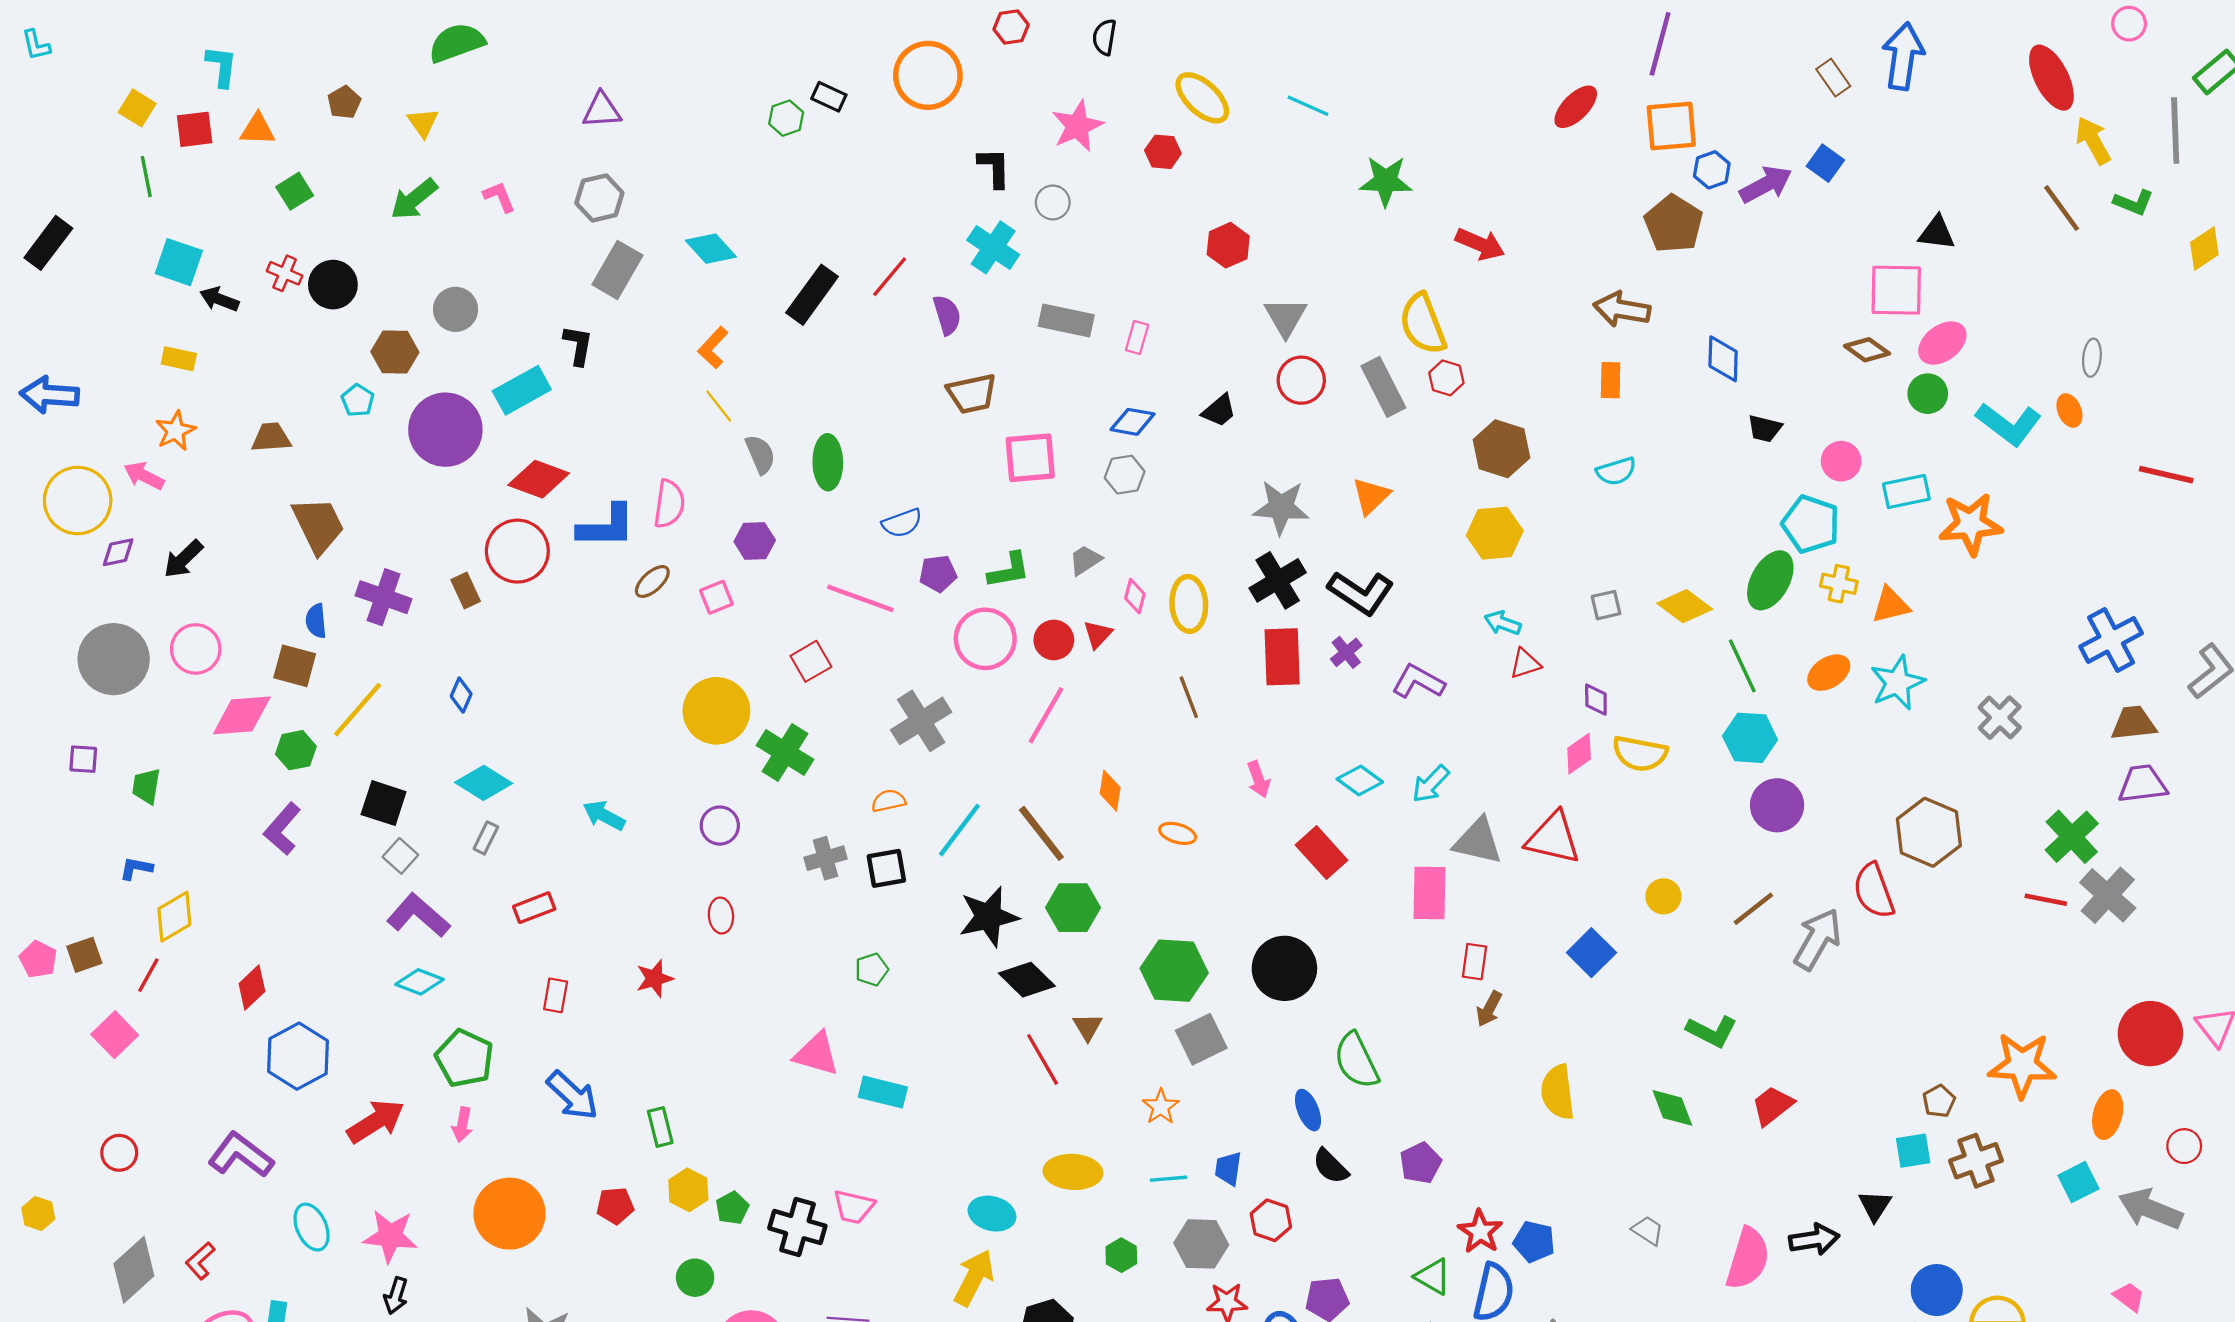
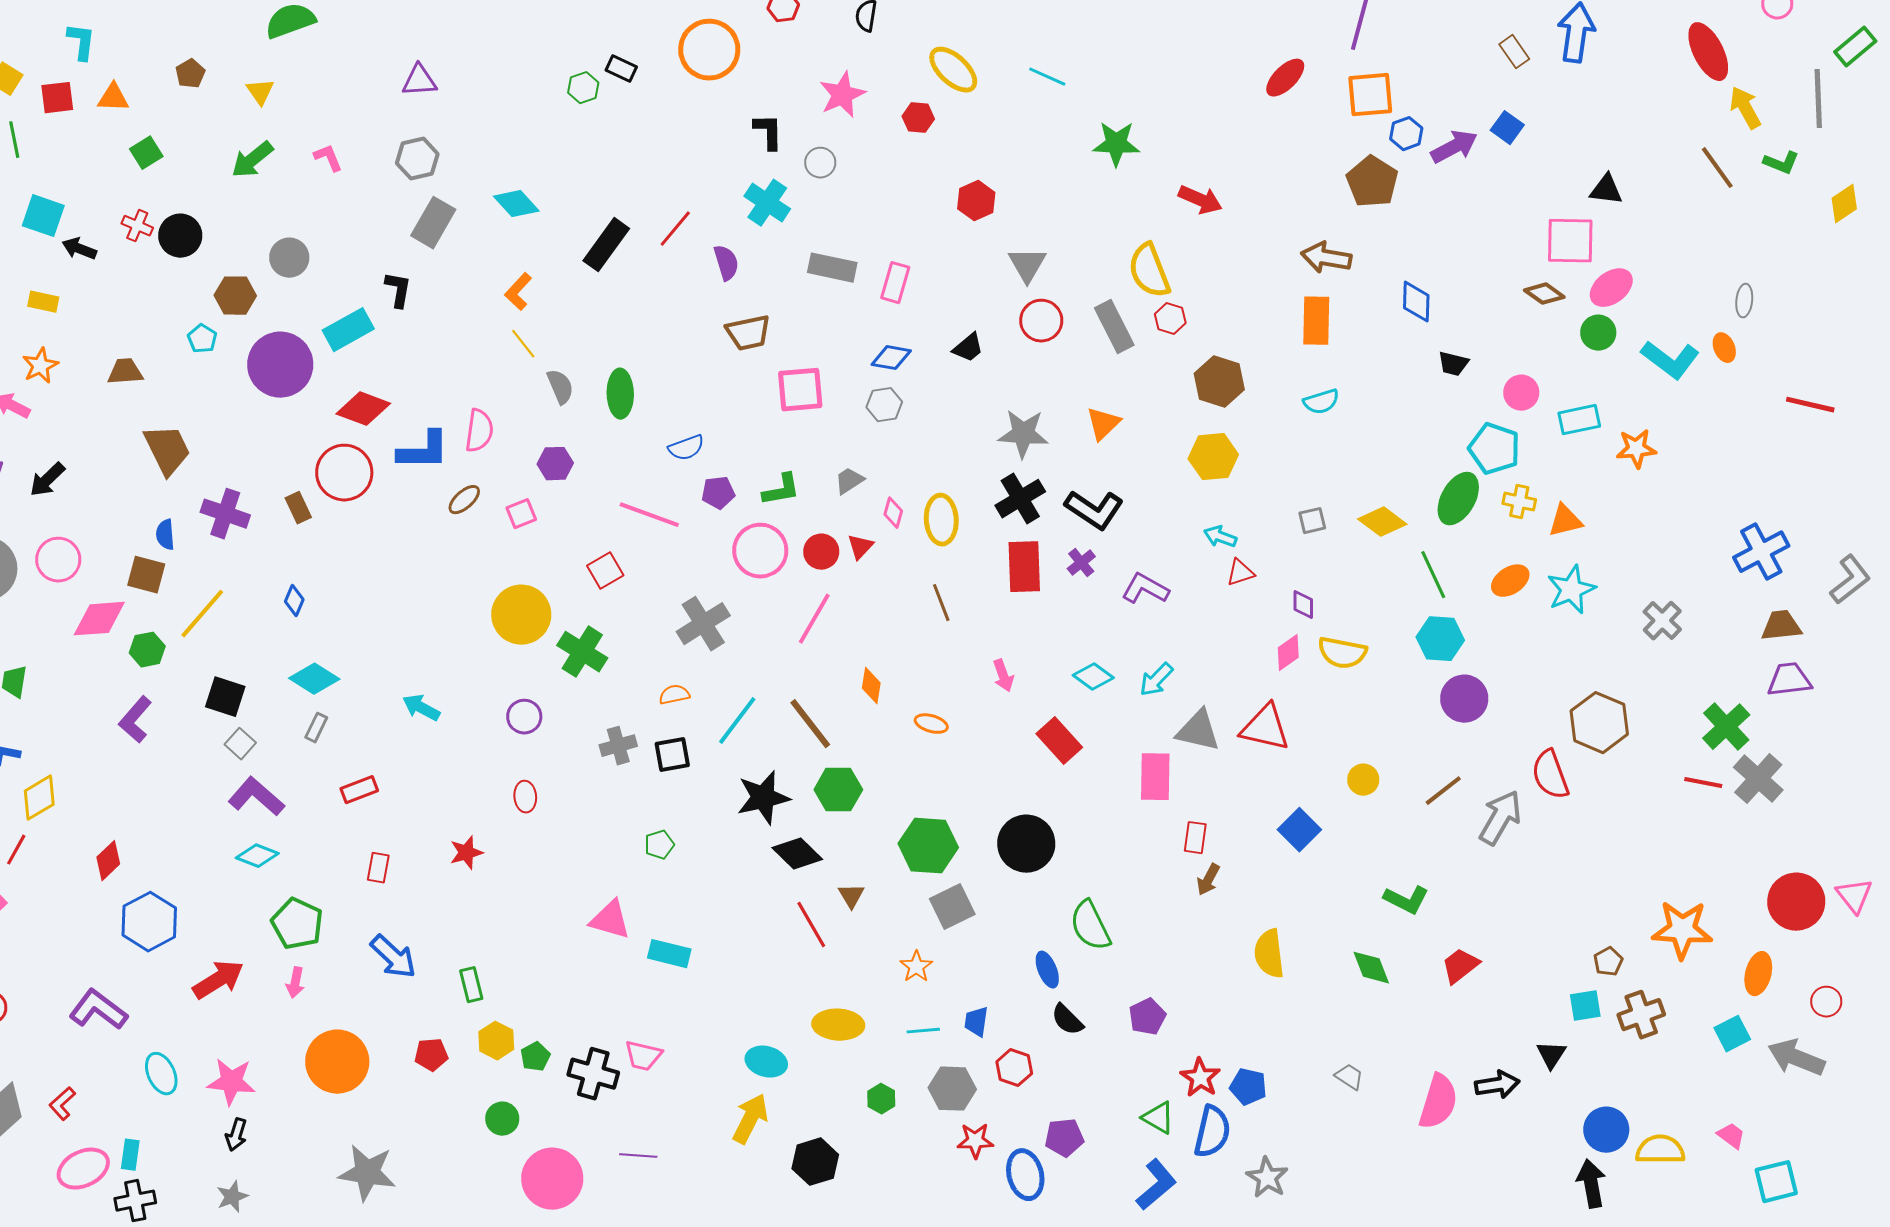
pink rectangle: (1137, 337) -> (895, 283), size x1.4
orange rectangle: (1611, 380) -> (1316, 321), size x1.5
orange star: (1970, 524) -> (1636, 449), size x0.7
pink trapezoid: (2129, 1297) -> (1731, 1136), moved

